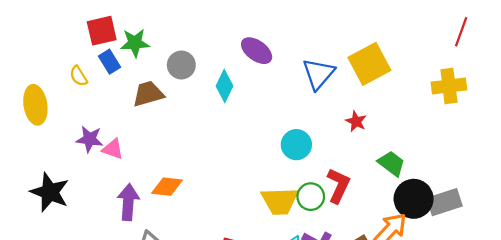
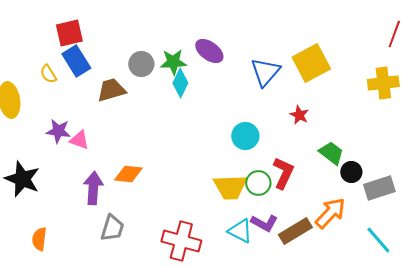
green star: (135, 43) -> (173, 62), moved
blue rectangle: (109, 62) -> (76, 61), size x1.4
black circle: (414, 199) -> (351, 172), moved, size x0.6

